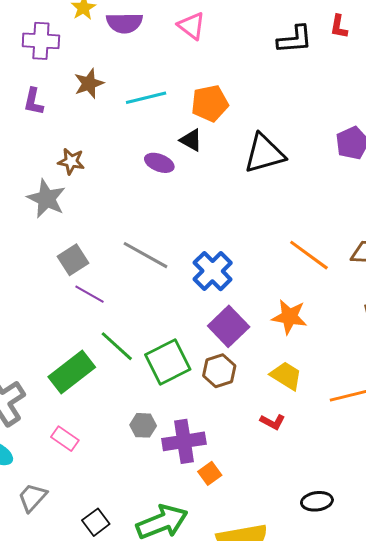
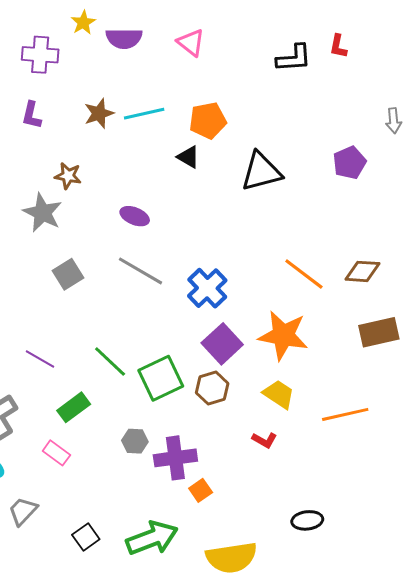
brown star: (89, 83) -> (99, 113), moved
purple ellipse: (159, 163) -> (135, 216), moved
purple line: (90, 294) -> (40, 359), moved
orange star: (289, 317) -> (283, 335), size x1.4
green rectangle: (72, 372) -> (74, 407), moved, size x0.7

